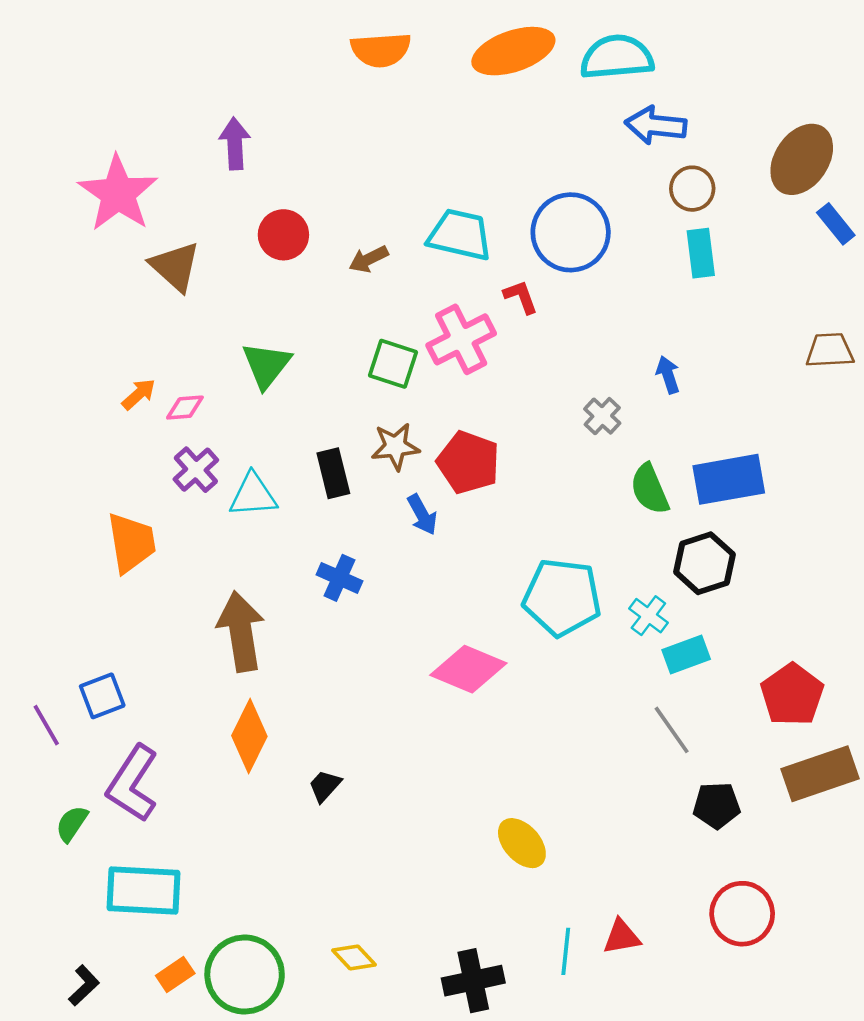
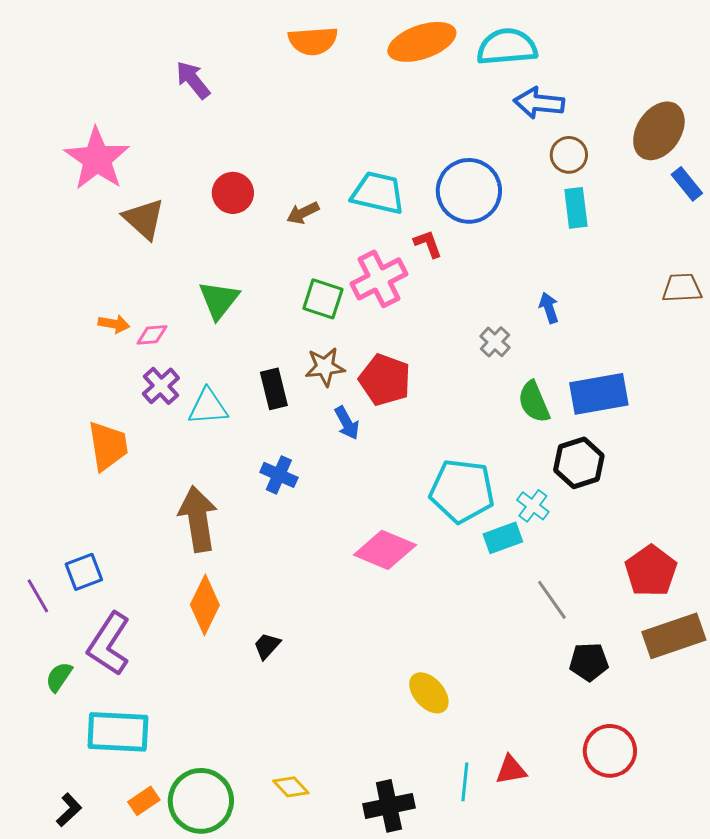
purple arrow: (235, 144) -> (193, 80), moved, turned -36
orange arrow: (139, 394) -> (114, 324), turned 52
cyan rectangle: (686, 655) -> (503, 538), moved

